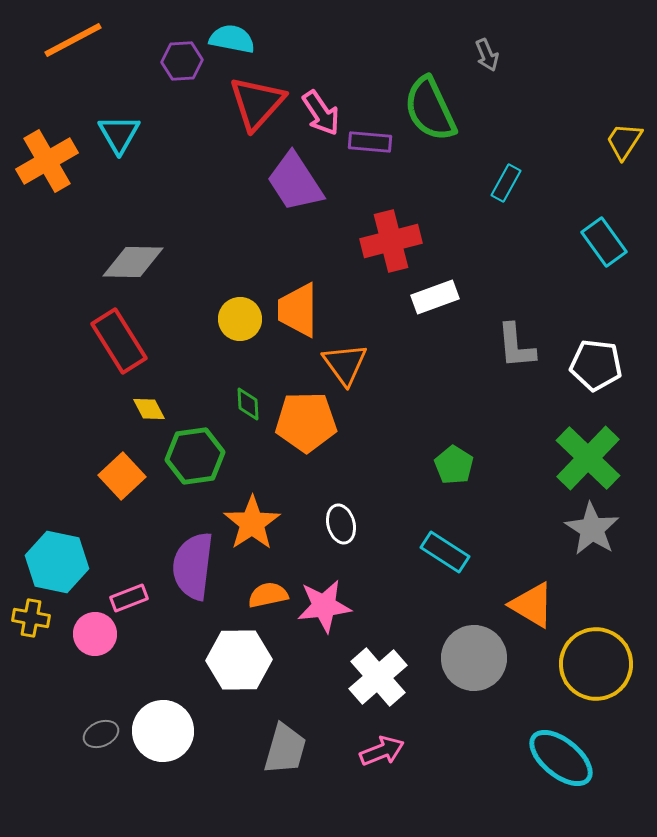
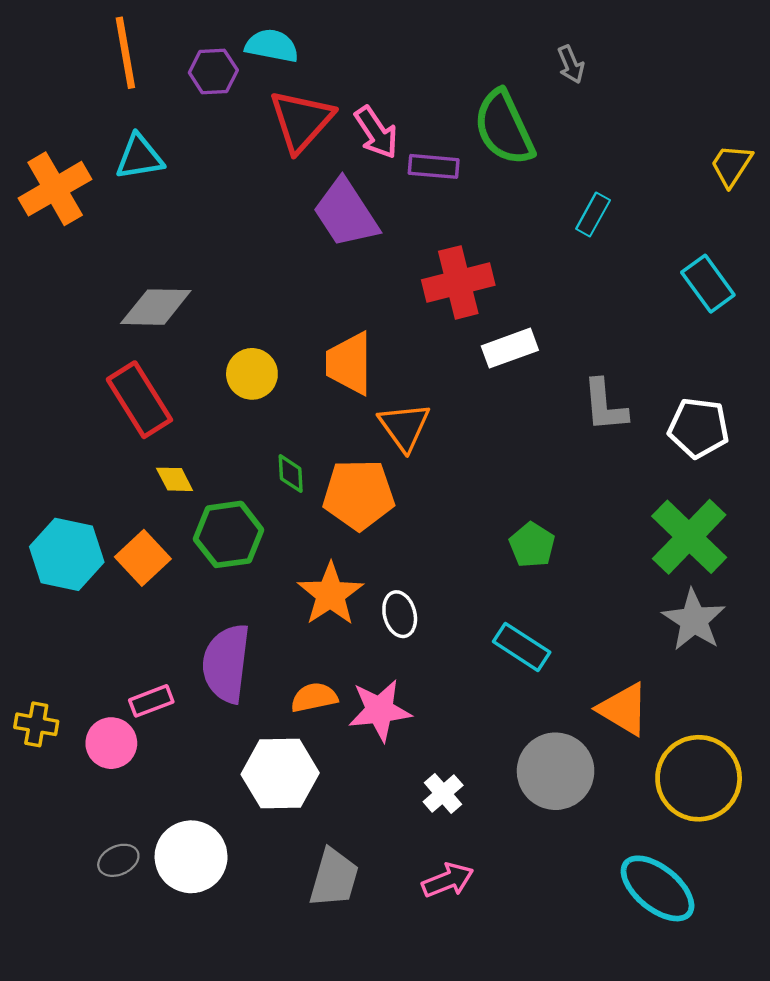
orange line: (73, 40) -> (125, 53), moved, turned -72
cyan triangle: (119, 134) -> (139, 157), turned 51
yellow circle: (240, 319) -> (252, 374), moved
orange star: (252, 523) -> (330, 594), moved
cyan hexagon: (57, 562) -> (67, 554), moved
white cross: (378, 677) -> (443, 793), size x0.6

